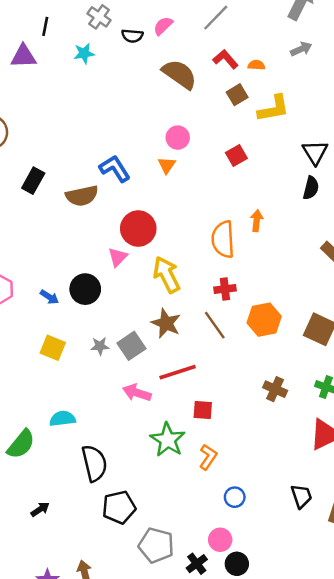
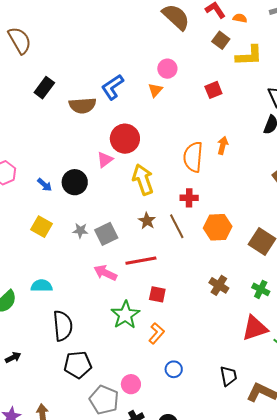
brown square: (237, 95) -> (221, 40), turned -30
blue L-shape: (115, 169) -> (112, 87), turned -100
brown star: (166, 323) -> (147, 221), moved, size x0.7
pink circle: (220, 540) -> (131, 384), moved

